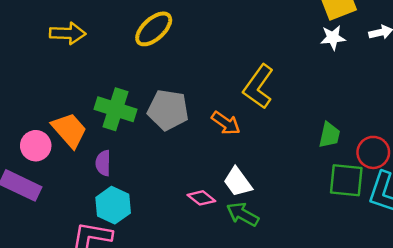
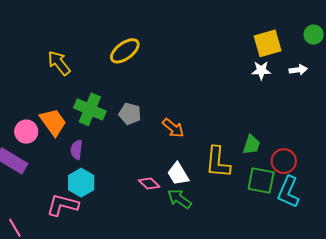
yellow arrow: (68, 33) -> (59, 63), moved, turned -136
yellow L-shape: (258, 87) -> (218, 162), moved, turned -36
gray pentagon: (168, 110) -> (130, 114), size x0.7

